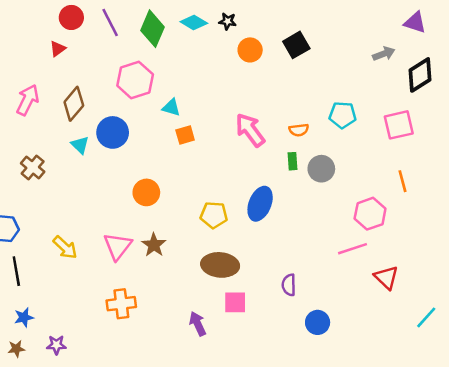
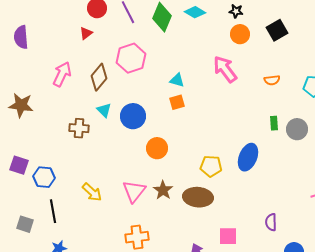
black star: (228, 21) -> (236, 11), moved
pink hexagon: (135, 80) -> (131, 58), moved
pink arrow: (250, 130) -> (225, 69), moved
orange semicircle: (299, 130) -> (272, 80), moved
blue circle: (113, 132) -> (133, 116), moved
orange square: (185, 135) -> (177, 102), moved
brown cross: (33, 167) -> (79, 128), moved, turned -36
brown ellipse: (220, 265) -> (198, 197), moved

